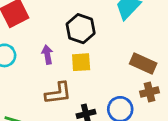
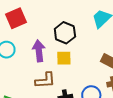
purple arrow: (47, 55) -> (39, 51), size x1.5

